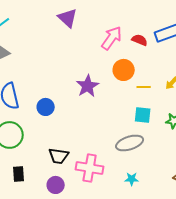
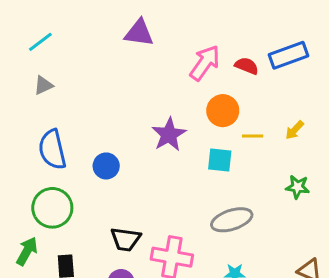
purple triangle: (68, 18) -> (139, 33), turned -35
cyan square: (143, 115) -> (220, 160), moved

